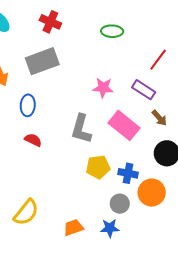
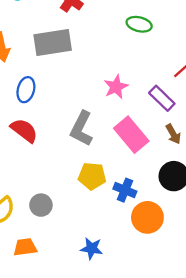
pink star: (103, 88) -> (116, 87), turned 30
red semicircle: (33, 140) -> (24, 130), size x1.4
gray circle: (120, 204) -> (41, 205), moved
orange trapezoid: (73, 228) -> (25, 247), moved

